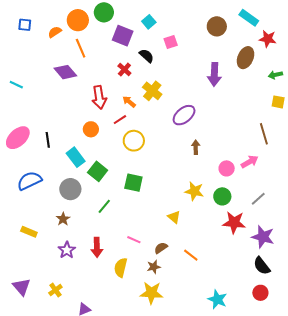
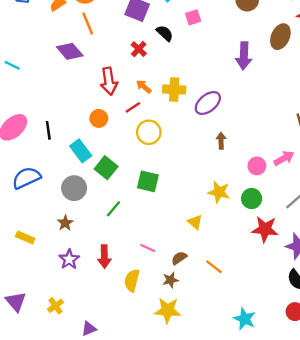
yellow cross: (152, 91) -> (174, 89), moved, turned -36

